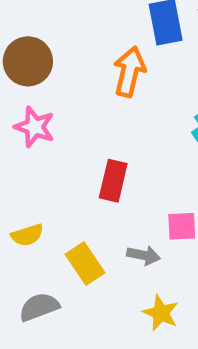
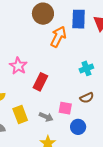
brown circle: (28, 61) -> (43, 14), moved
pink star: (35, 127) -> (18, 66), moved

